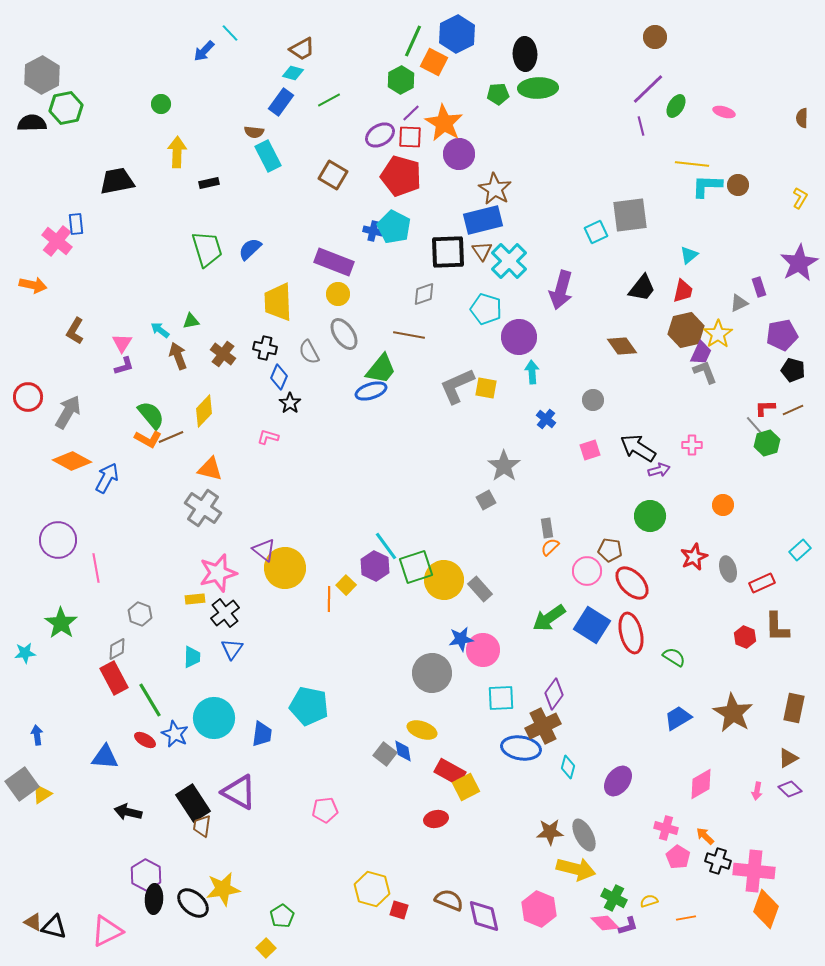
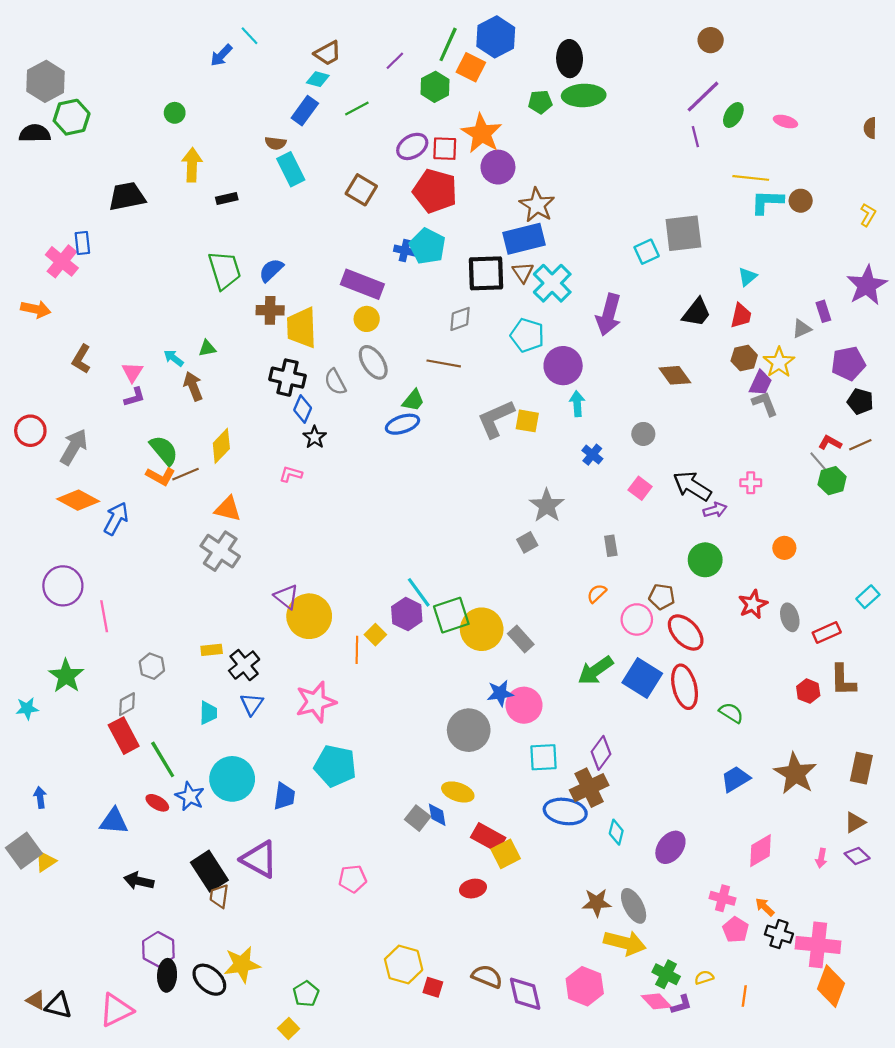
purple line: (411, 113) -> (395, 61), moved
brown hexagon: (686, 330) -> (744, 358), size x0.7
black cross: (265, 348) -> (287, 378), size x1.4
brown cross: (223, 354) -> (270, 310), moved, turned -35
green trapezoid: (381, 369) -> (413, 400), size x0.7
red L-shape: (765, 408) -> (830, 443), turned 30
pink square: (590, 450) -> (640, 488), turned -35
gray rectangle: (547, 528) -> (611, 546), moved
pink star: (218, 573) -> (316, 702), moved
orange line: (686, 918) -> (744, 996), turned -72

